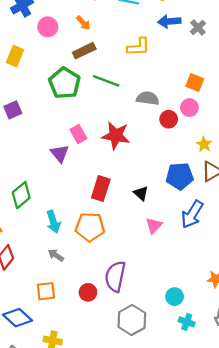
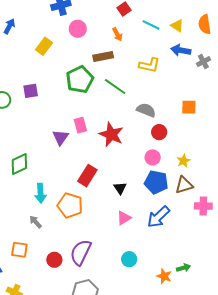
orange arrow: (83, 23) -> (117, 34), moved
orange square: (195, 83) -> (189, 107), turned -35
pink circle: (189, 108) -> (153, 157), moved
cyan circle: (175, 297) -> (129, 259), moved

